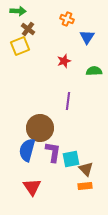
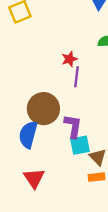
red star: (64, 61) -> (69, 59), moved
purple L-shape: (53, 152) -> (73, 126), moved

